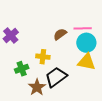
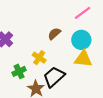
pink line: (83, 28) -> (83, 13), moved, turned -30
yellow cross: (43, 57) -> (39, 58), turned 32

